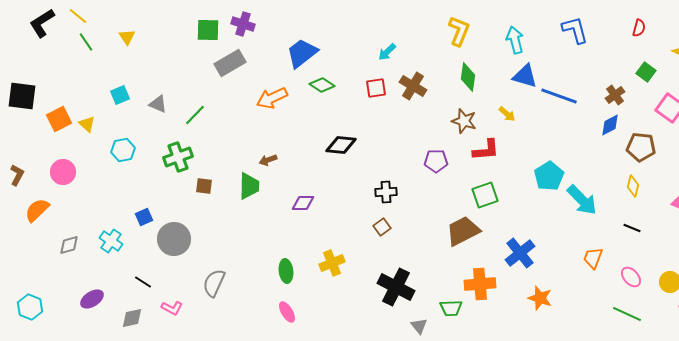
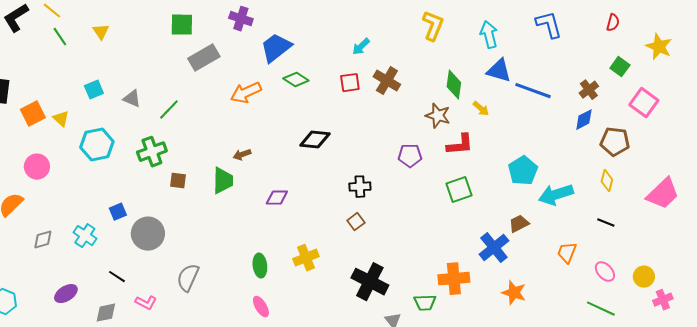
purple cross: (243, 24) -> (241, 19), moved
green diamond: (468, 77) -> (454, 85), moved
cyan hexagon: (123, 150) -> (97, 145), size x1.4
cyan arrow: (582, 200) -> (556, 195), turned 116
brown trapezoid: (463, 231) -> (519, 224), moved, size x0.6

